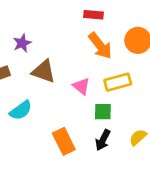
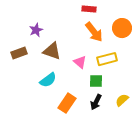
cyan semicircle: (21, 110) -> (48, 80), moved
orange rectangle: (64, 141) -> (67, 103), turned 60

